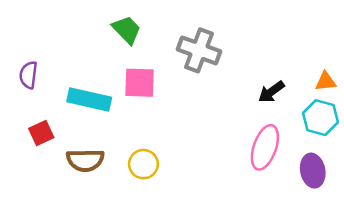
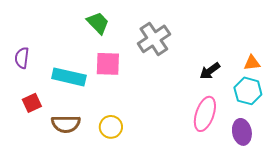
gray cross: (199, 50) -> (154, 39), turned 36

